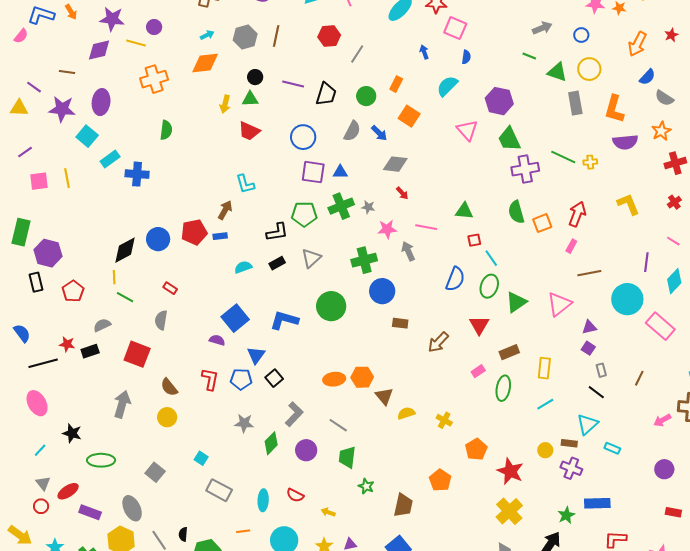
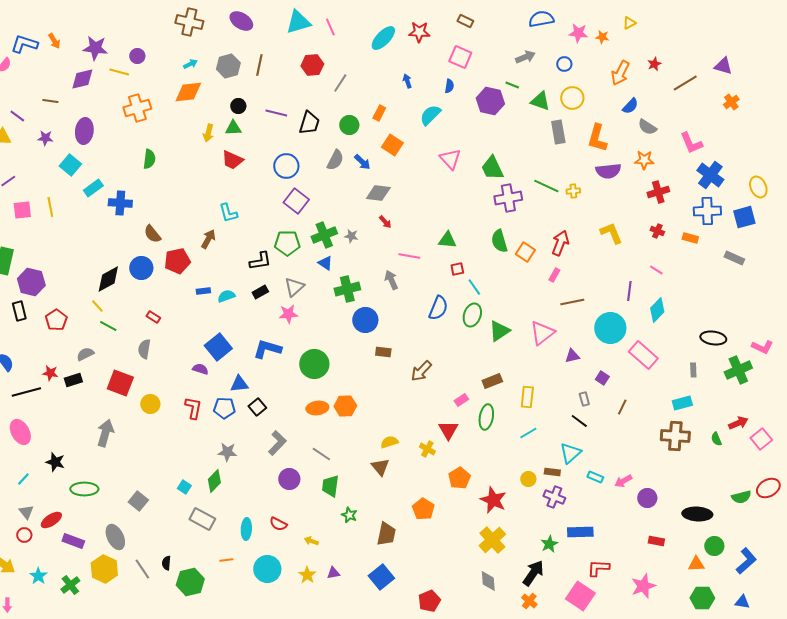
pink square: (455, 28) -> (460, 57), moved
purple hexagon: (499, 101) -> (490, 101), moved
purple star: (62, 109) -> (45, 138), size x0.6
orange star: (661, 131) -> (644, 160), turned 30
purple square: (313, 172) -> (296, 201), turned 30
blue triangle: (340, 172) -> (325, 263), moved, turned 35
red cross: (674, 202) -> (657, 231), turned -32
orange square: (542, 223) -> (525, 252), turned -36
pink star: (387, 229) -> (288, 314), moved
blue rectangle: (220, 236) -> (203, 291), moved
yellow line: (114, 277) -> (97, 306), turned -40
green circle: (331, 306) -> (314, 364), moved
red triangle: (479, 325) -> (448, 430), moved
purple square: (588, 348) -> (602, 378), moved
blue triangle: (256, 355) -> (239, 384), turned 48
brown semicircle: (169, 387) -> (152, 234), moved
brown triangle: (384, 396) -> (380, 467), moved
yellow circle: (167, 417) -> (150, 404), moved
pink arrow: (662, 420) -> (623, 481), moved
green diamond: (271, 443) -> (214, 481), moved

